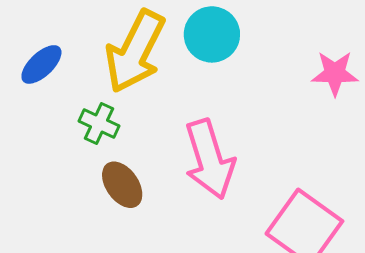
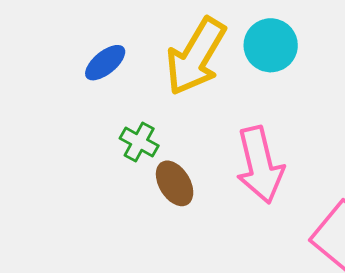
green cross: (99, 123) -> (139, 142), moved

